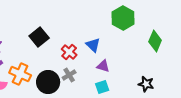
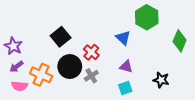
blue triangle: (93, 45) -> (123, 38), moved
black circle: (48, 82) -> (70, 67), moved
black star: (146, 84) -> (161, 80), moved

